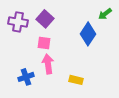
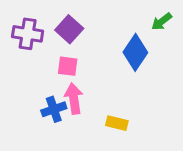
blue cross: (26, 77) -> (54, 109), moved

